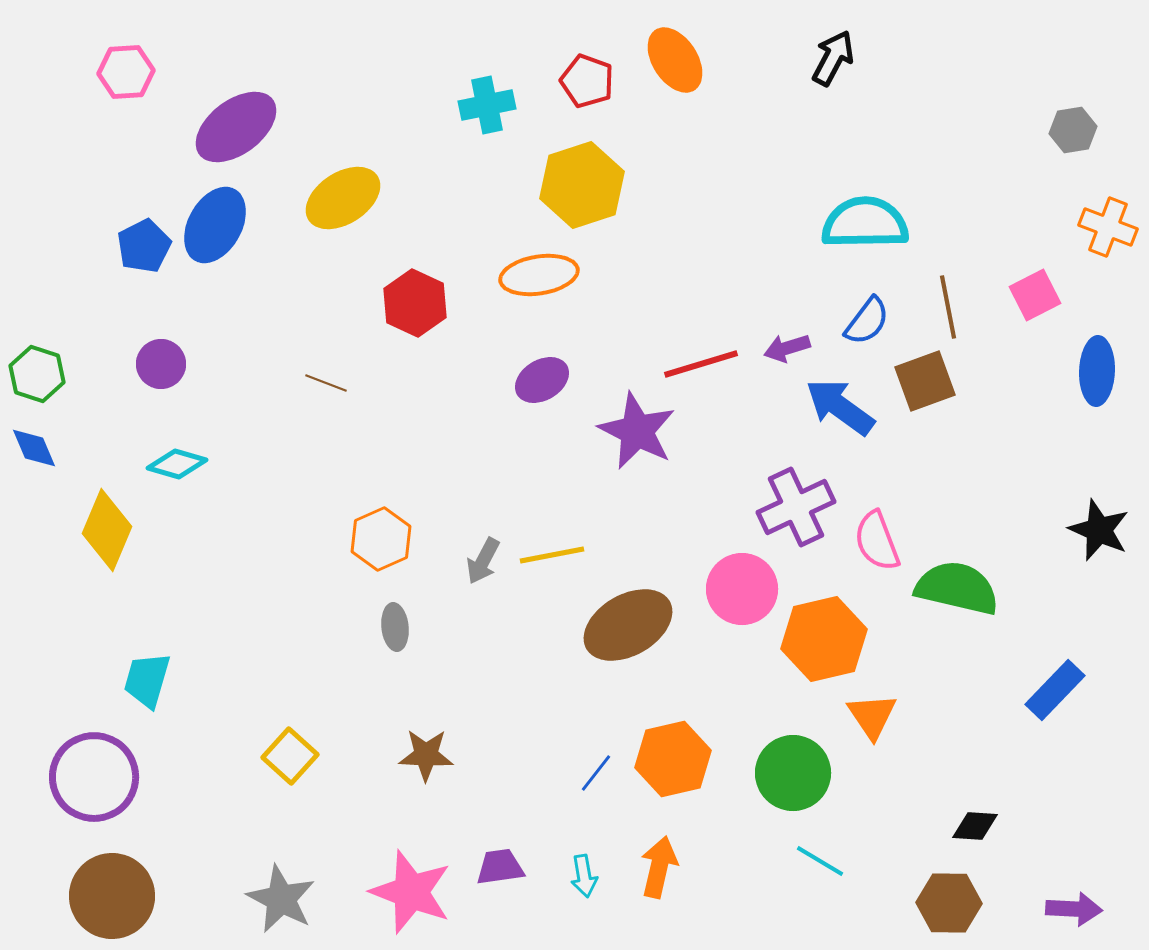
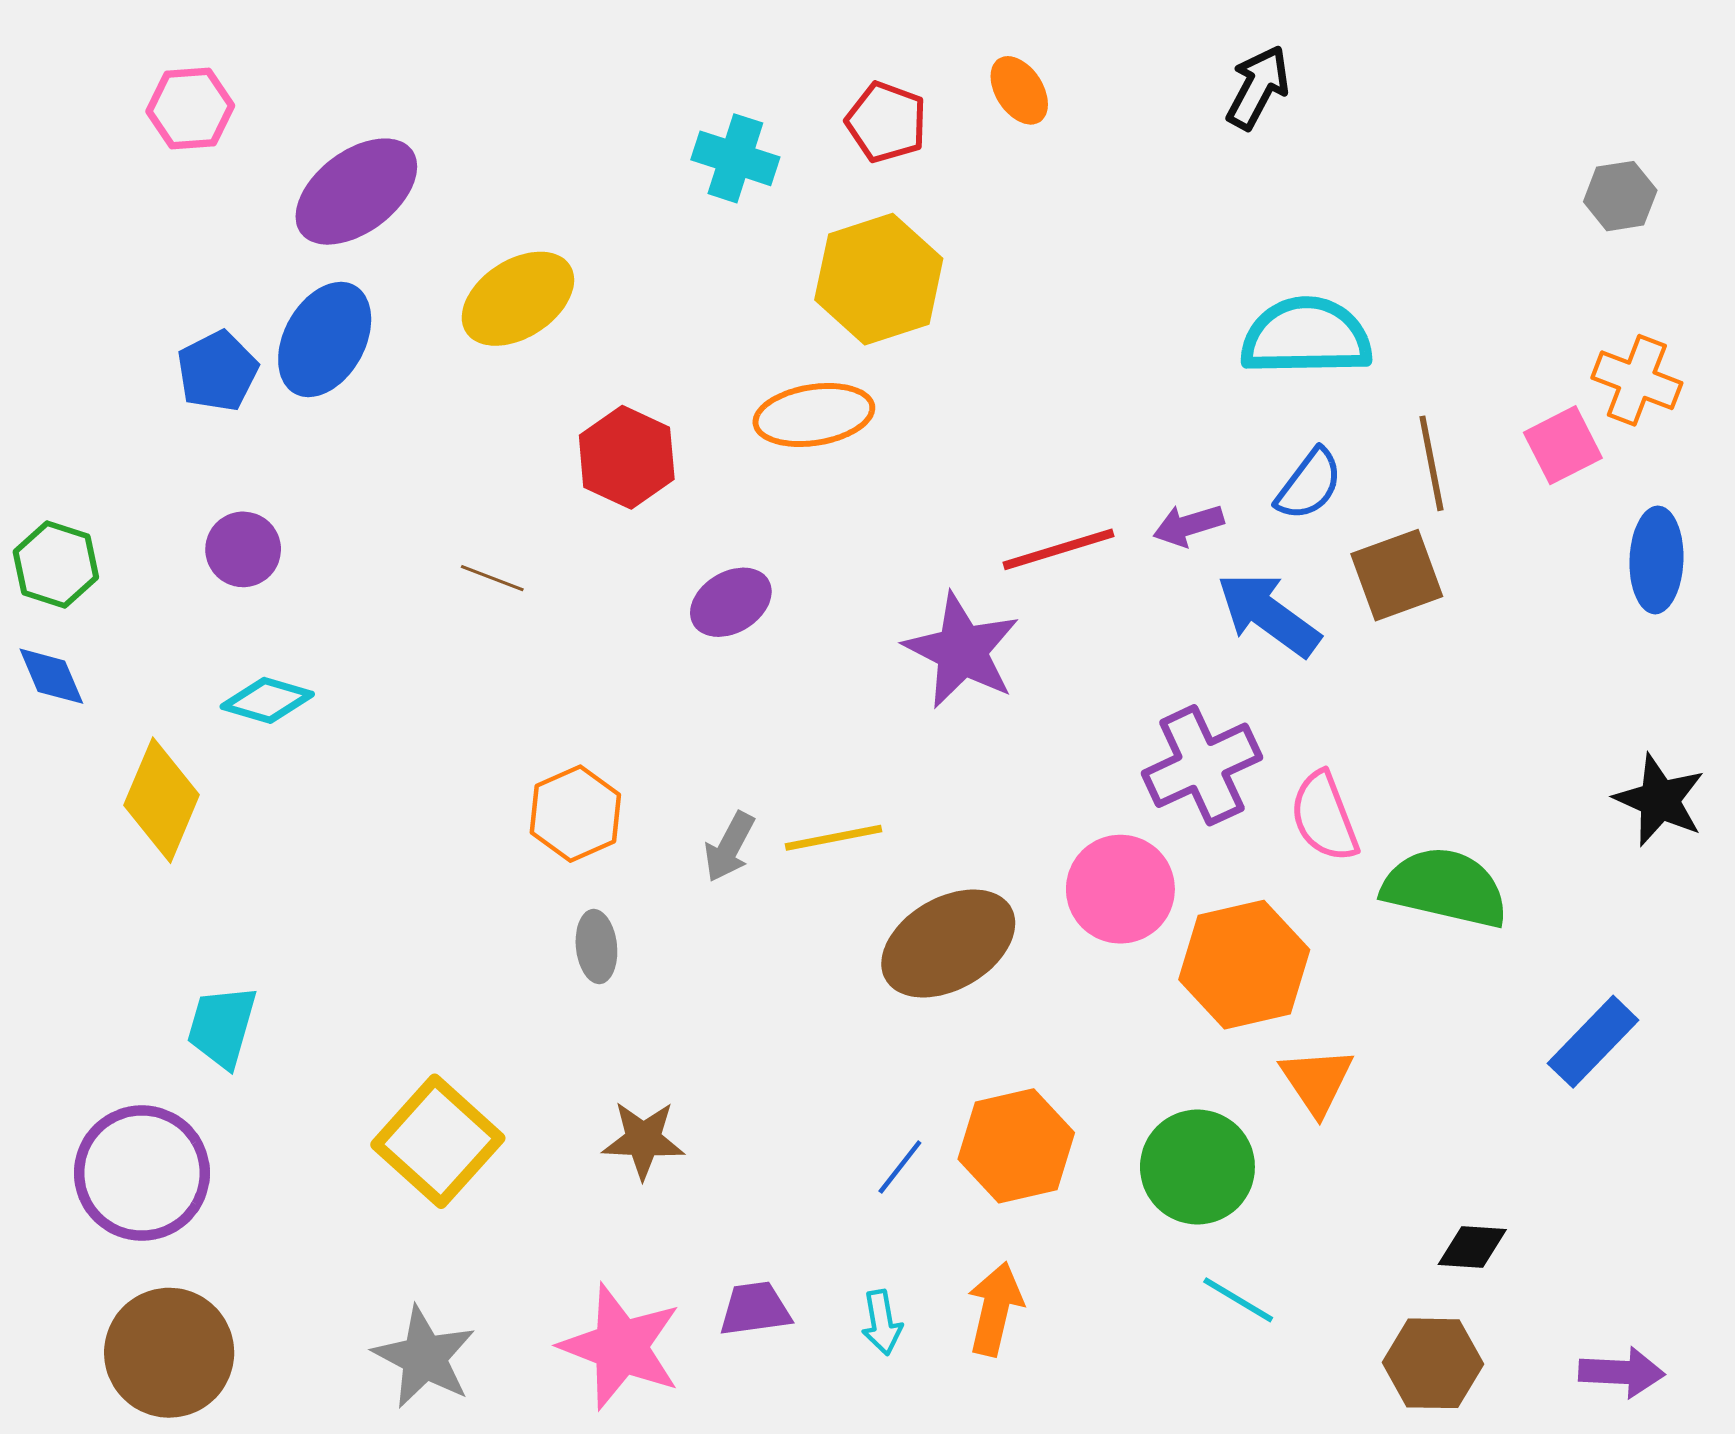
orange ellipse: (675, 60) -> (1019, 90), size x0.7
cyan cross: (487, 105) -> (735, 158), turned 30
orange cross: (1108, 227) -> (1637, 380), moved
purple ellipse: (542, 380) -> (731, 602), moved
yellow square: (290, 756) -> (438, 1141), size x1.5

